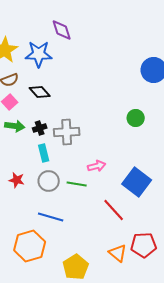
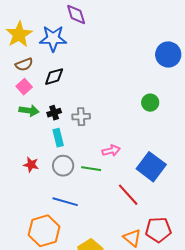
black diamond: (40, 92) -> (54, 77), turned -65
gray cross: (67, 132) -> (81, 117), size x0.7

